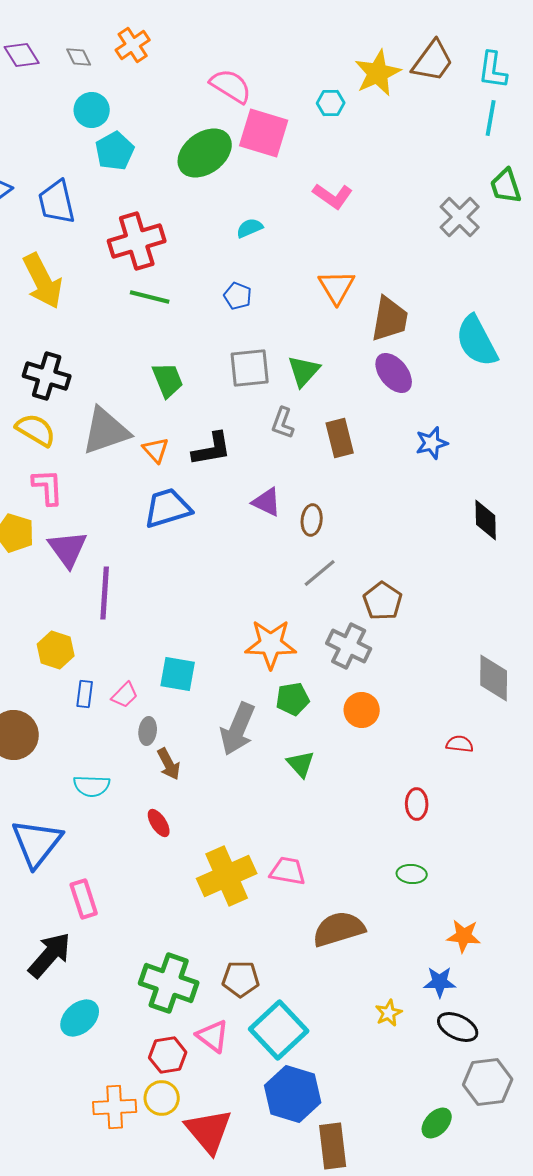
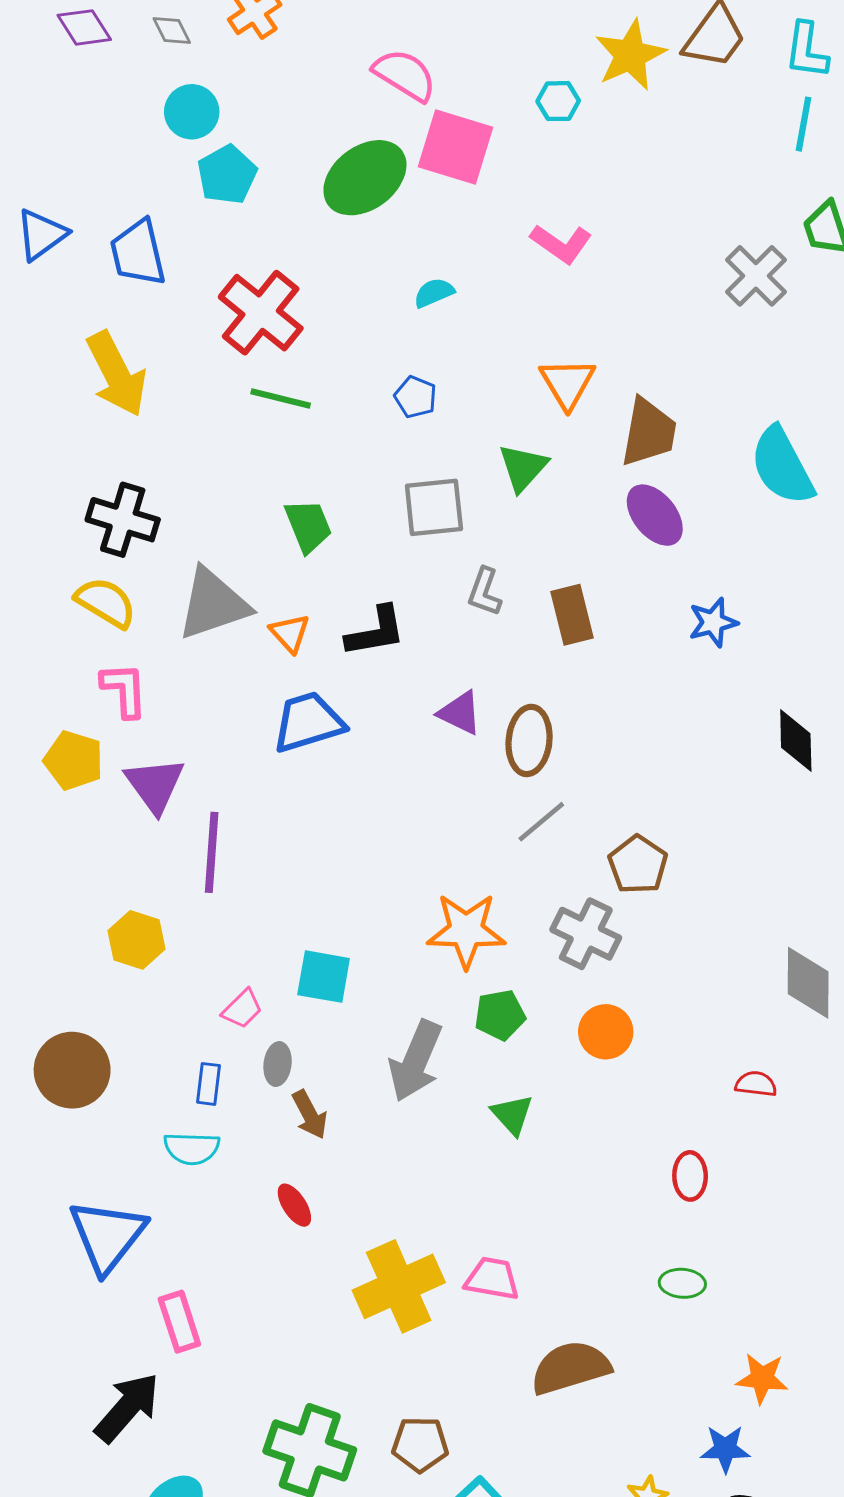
red cross: (137, 241) -> (261, 313), turned -34
green triangle: (304, 371) -> (523, 468), moved
brown ellipse: (312, 520) -> (529, 740), size x1.4
blue rectangle: (85, 694) -> (209, 1084), moved

